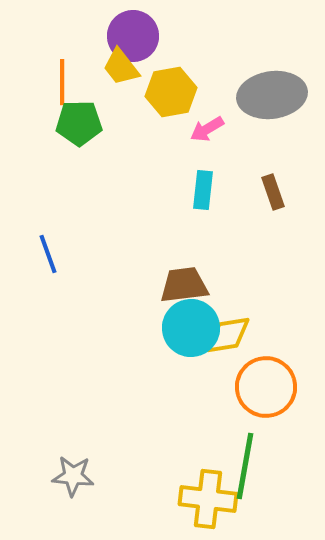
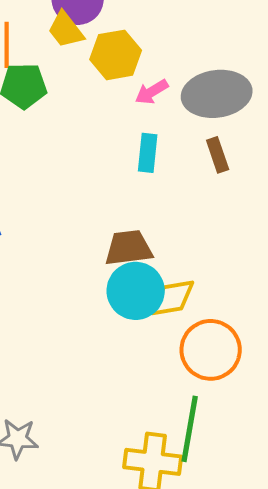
gray ellipse: (272, 95) -> (217, 94), moved

